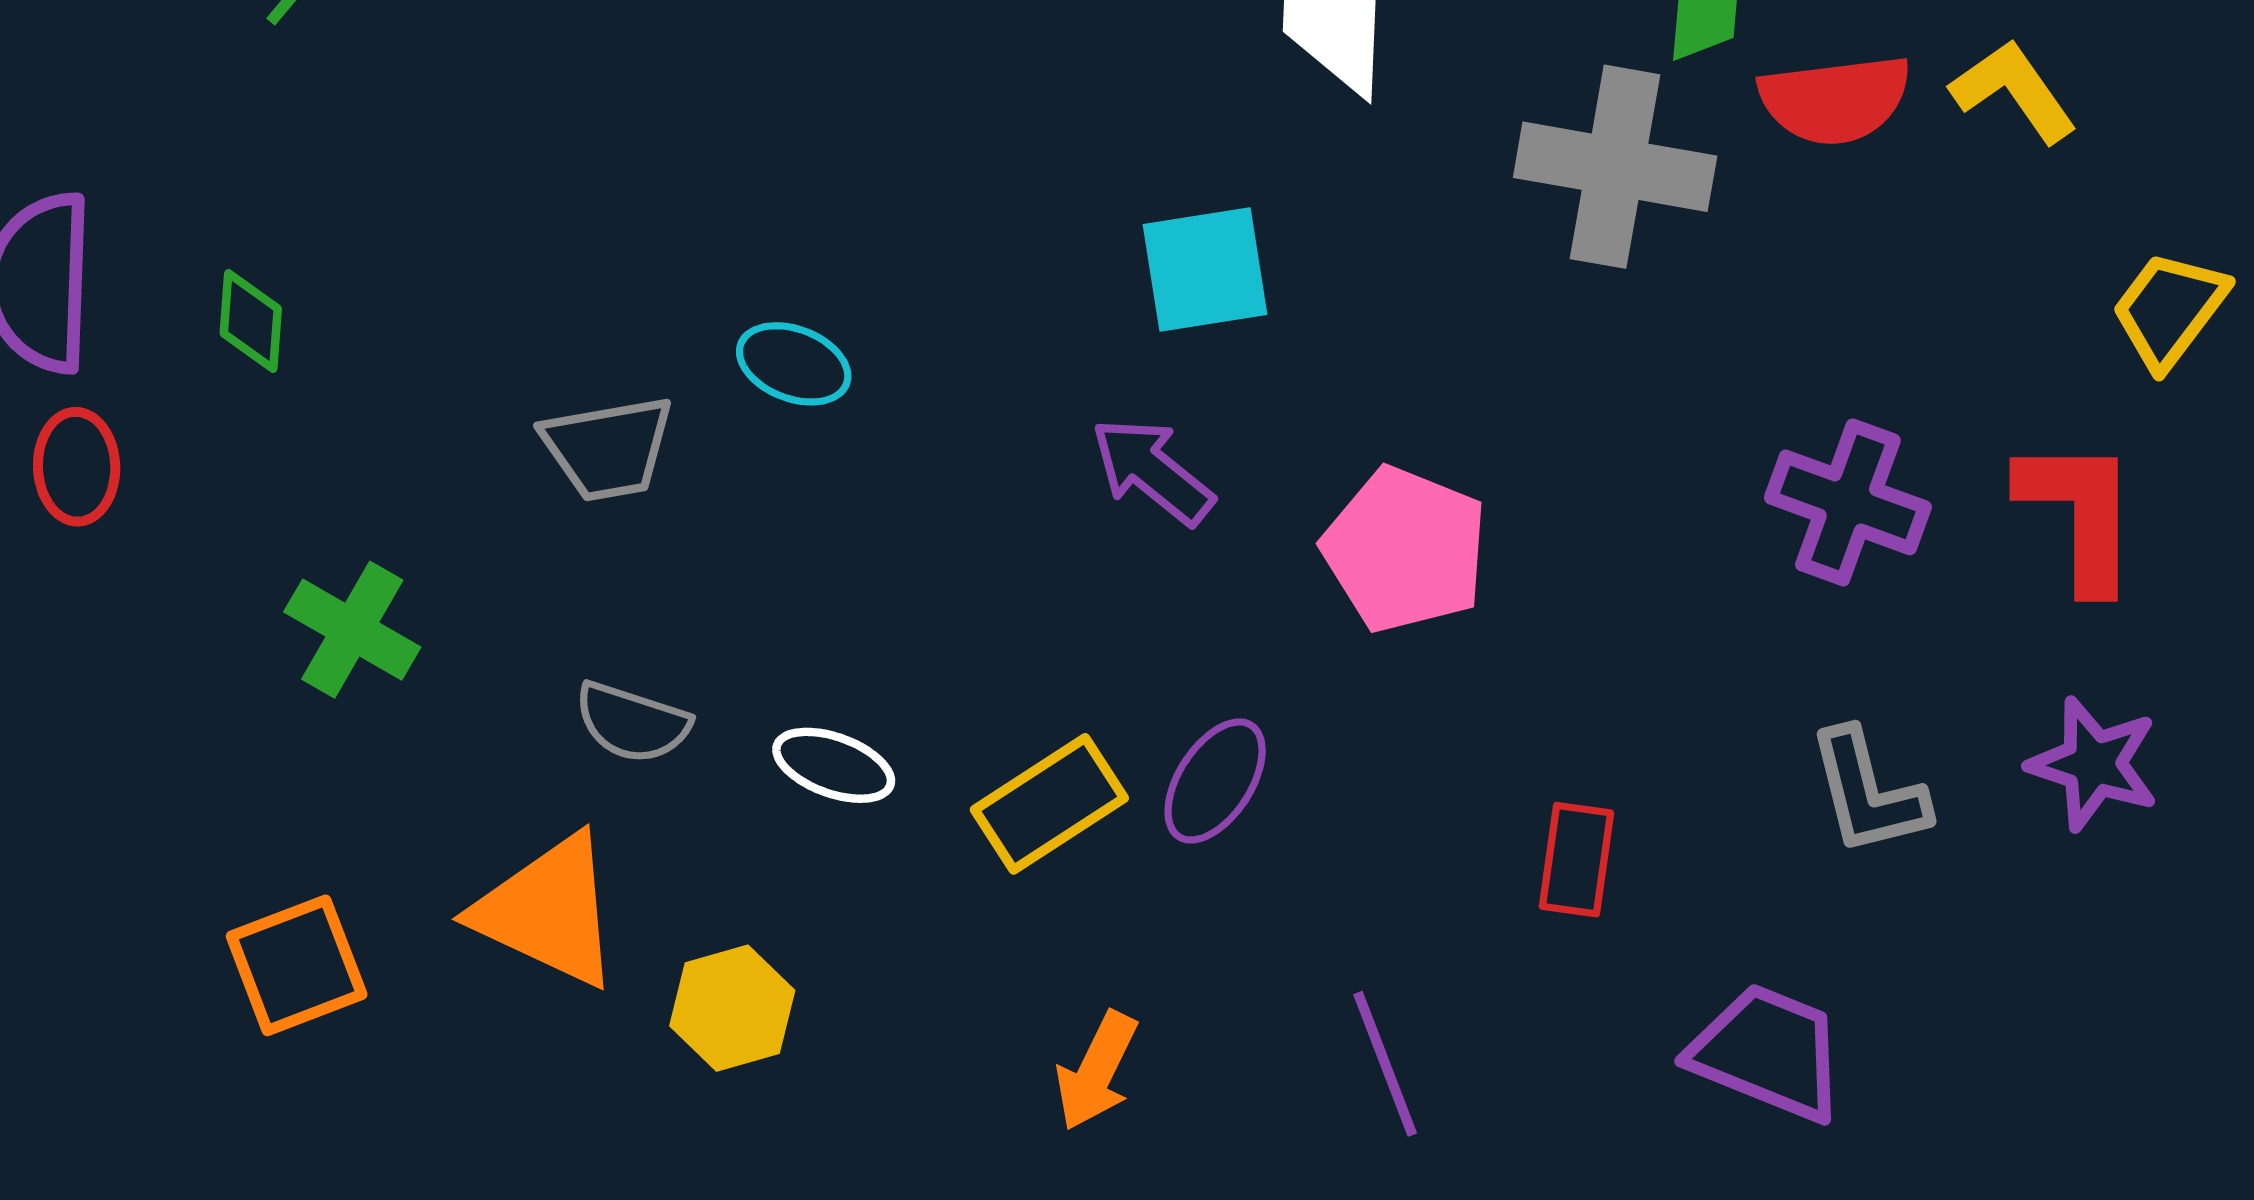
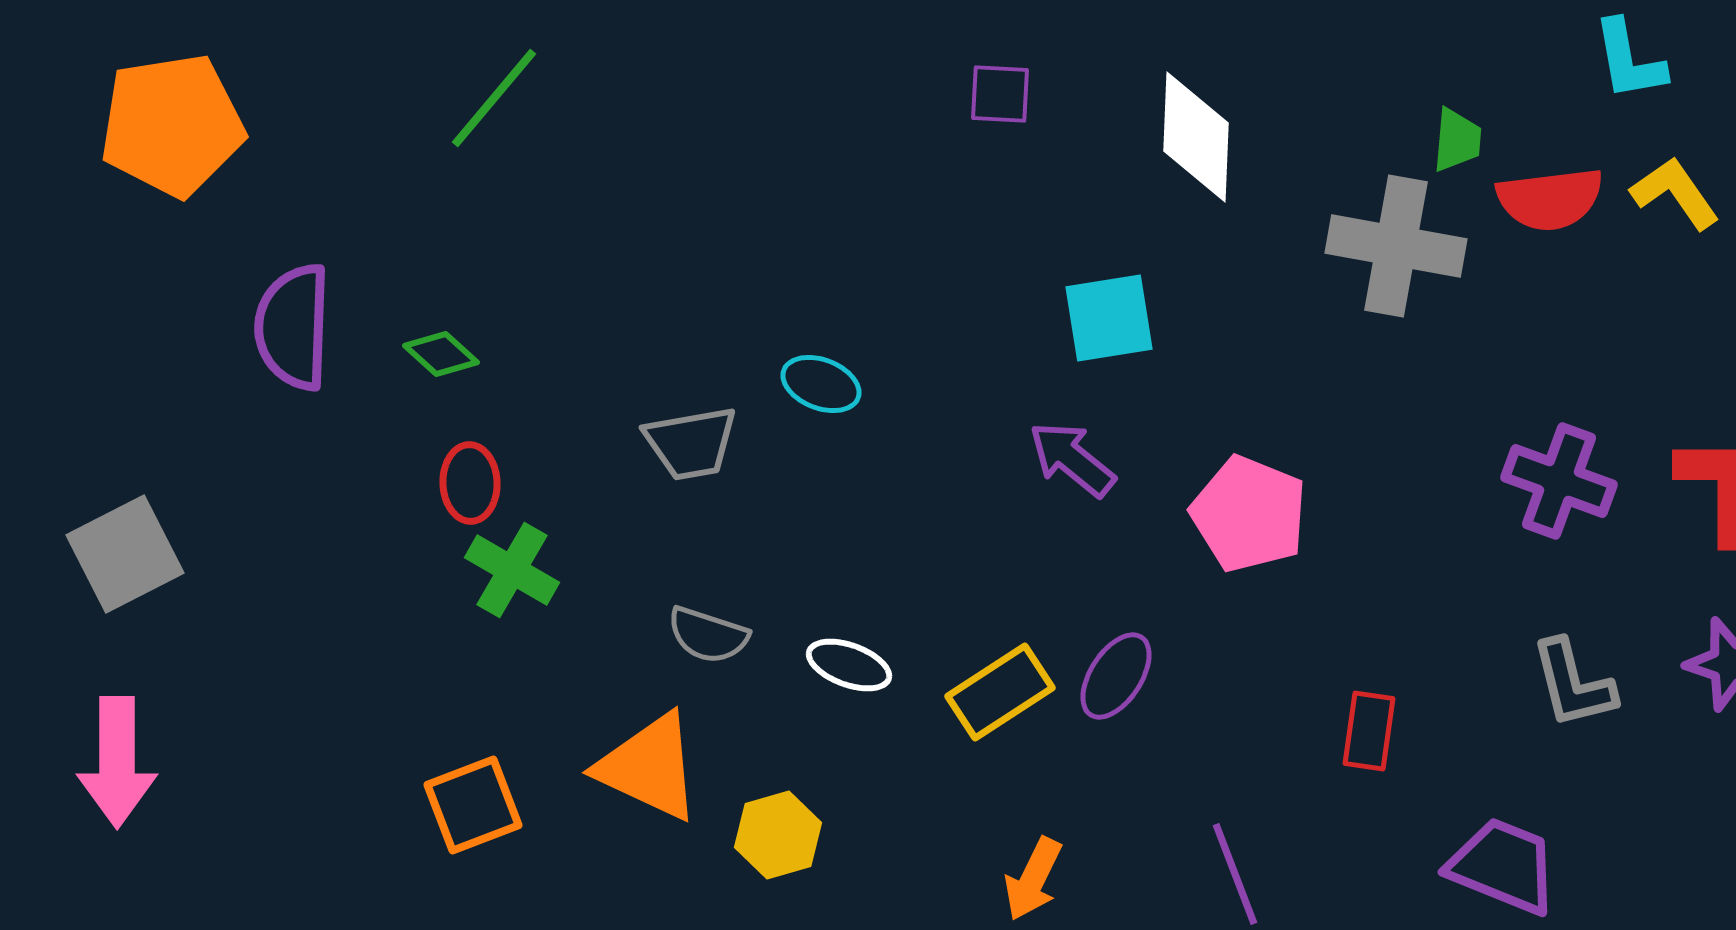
green diamond: (251, 321) -> (441, 354), turned -52
red ellipse: (77, 467) -> (470, 483), moved

